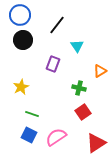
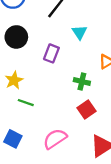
black circle: (23, 40) -> (16, 37), moved
green line: (32, 114) -> (26, 103), moved
blue square: (29, 135) -> (13, 139), moved

